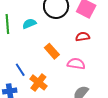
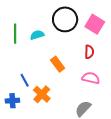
red semicircle: (83, 37) -> (89, 52), turned 96
pink semicircle: (76, 64) -> (91, 78), moved

